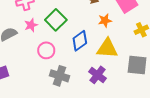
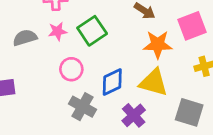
orange star: (105, 21) -> (158, 44), size x1.5
blue diamond: (80, 41) -> (112, 82), moved

